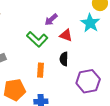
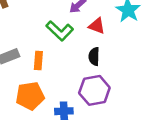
orange rectangle: (41, 70) -> (38, 61), moved
purple hexagon: (88, 81) -> (94, 90), moved

